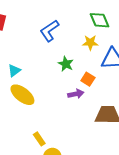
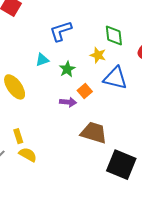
cyan triangle: (14, 71) -> (42, 60), moved

